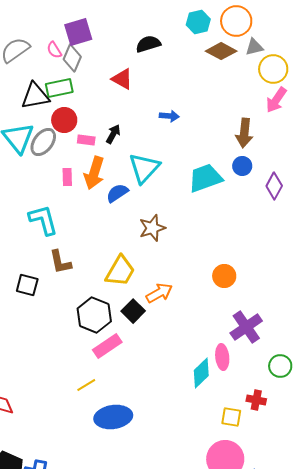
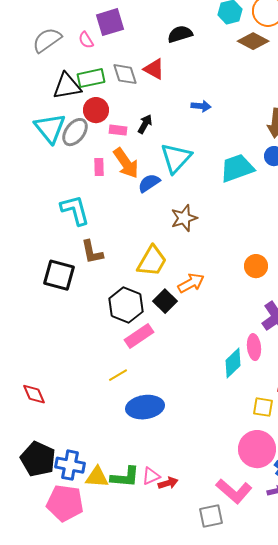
gray diamond: (72, 58) -> (125, 74), moved, turned -40
orange arrow: (94, 173) -> (126, 163), turned -52
black square: (27, 285) -> (59, 275), size x1.4

